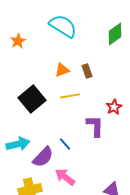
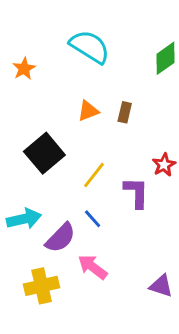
brown rectangle: (87, 71) -> (125, 112), turned 32
yellow line: (70, 96) -> (94, 175), moved, turned -42

